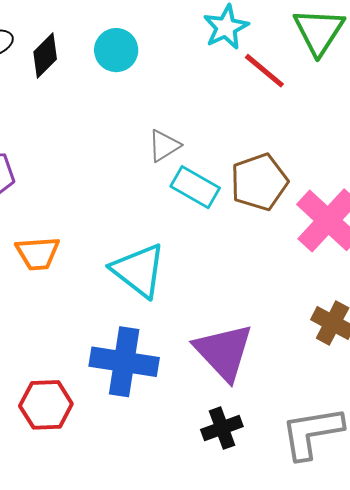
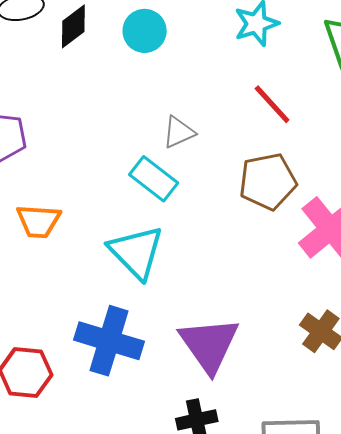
red line: (264, 71) -> (272, 104), moved
cyan rectangle: (195, 187) -> (154, 179), moved

